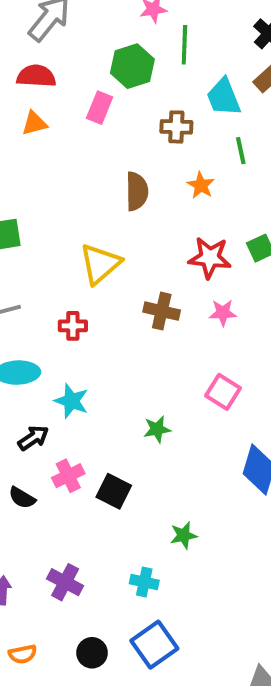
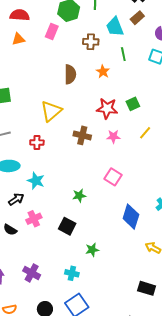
black square: (114, 491) -> (67, 226), moved

